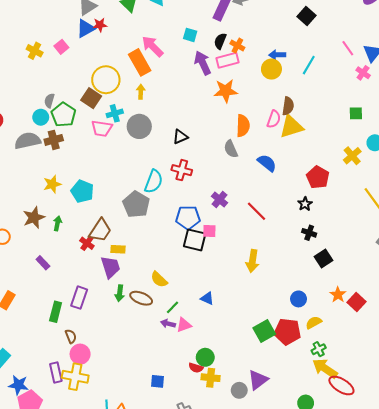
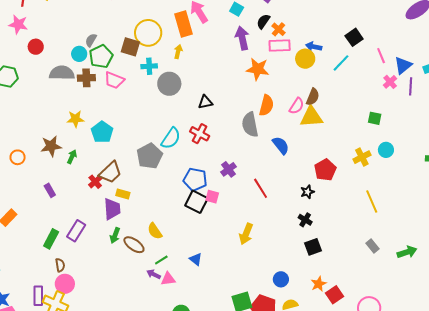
black square: (307, 16) -> (354, 37), moved
pink rectangle: (227, 60) -> (280, 46), moved
brown square: (91, 98) -> (130, 47), turned -30
pink trapezoid: (102, 128) -> (114, 80), moved
gray semicircle: (231, 149) -> (250, 125), size x1.4

